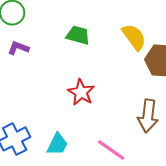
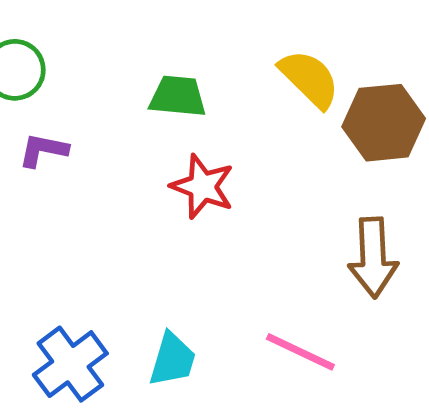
red star: (81, 92) -> (203, 187), moved

